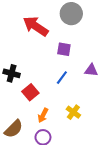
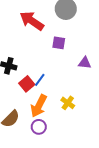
blue line: (62, 78) -> (40, 80), moved
orange arrow: (43, 115) -> (39, 106), size x1.6

